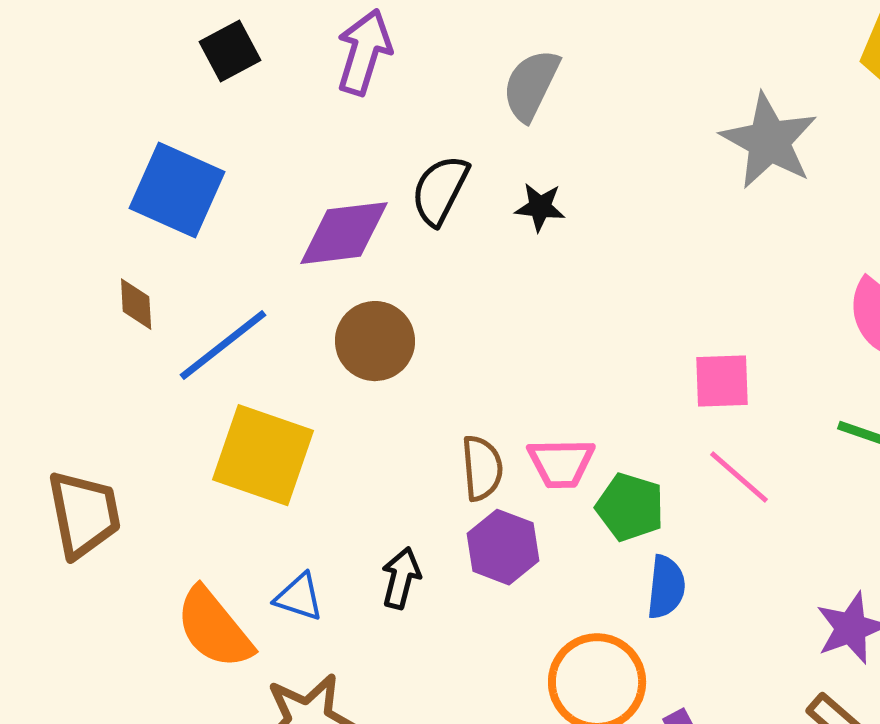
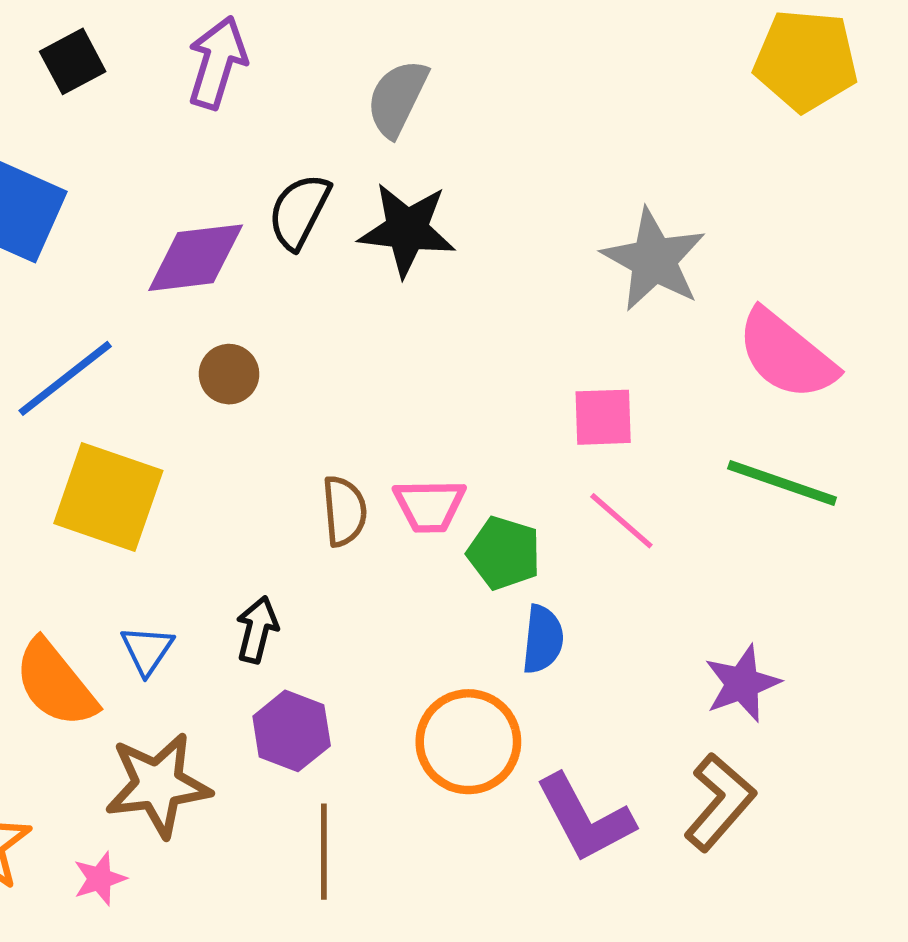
gray star: (769, 141) -> (654, 260), moved
black star: (540, 207) -> (407, 230), size x1.8
brown circle: (375, 341) -> (229, 374), size x0.7
purple hexagon: (503, 547) -> (292, 731), moved
blue triangle: (299, 597) -> (147, 650), turned 46

